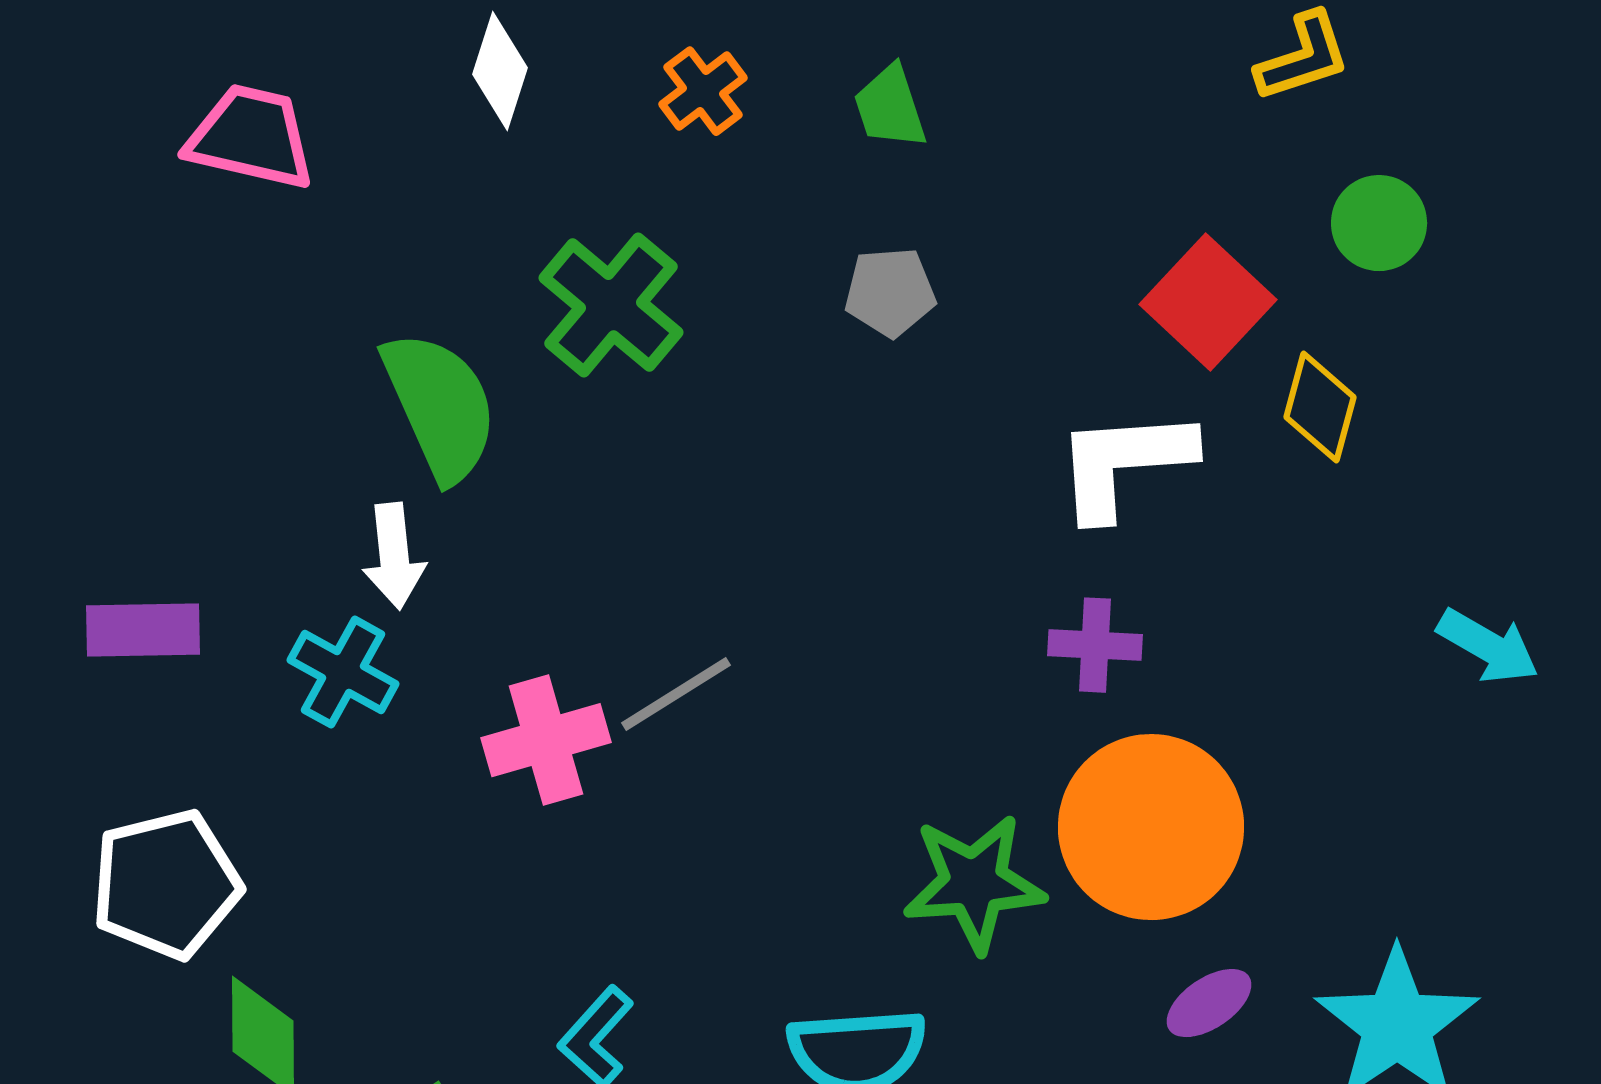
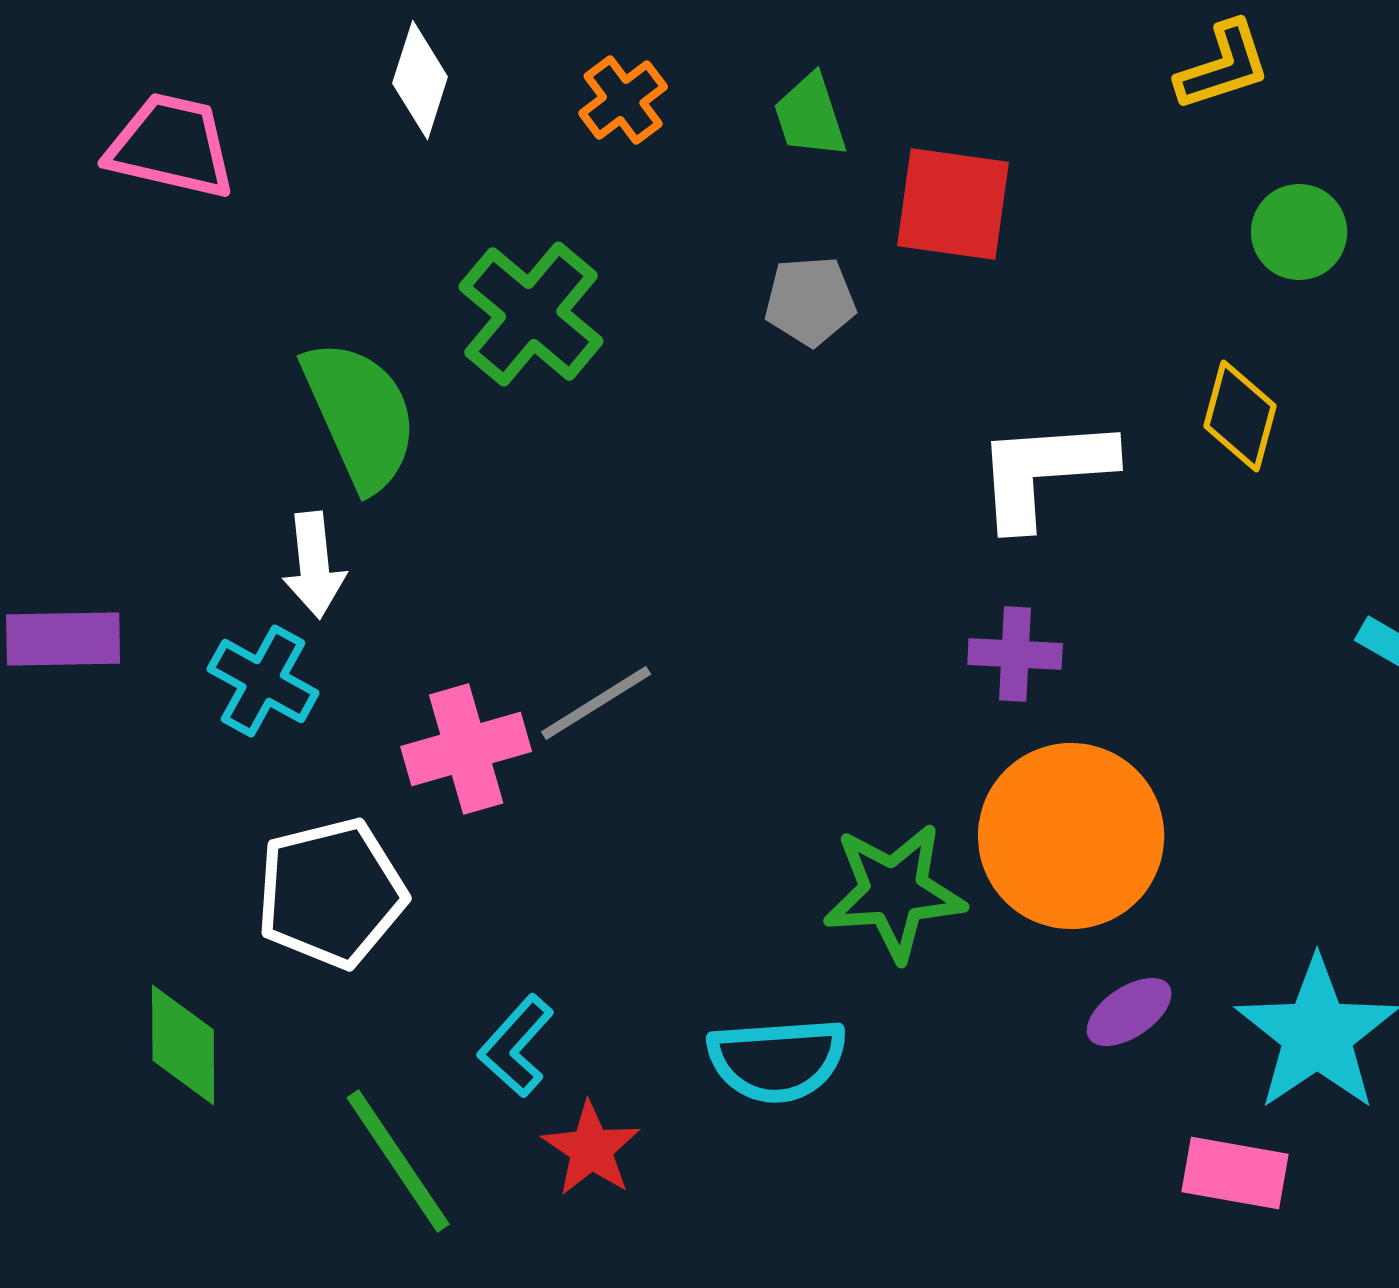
red square: (1208, 302) -> (953, 204), moved, turned -35
white pentagon: (166, 884) -> (331, 893), moved

